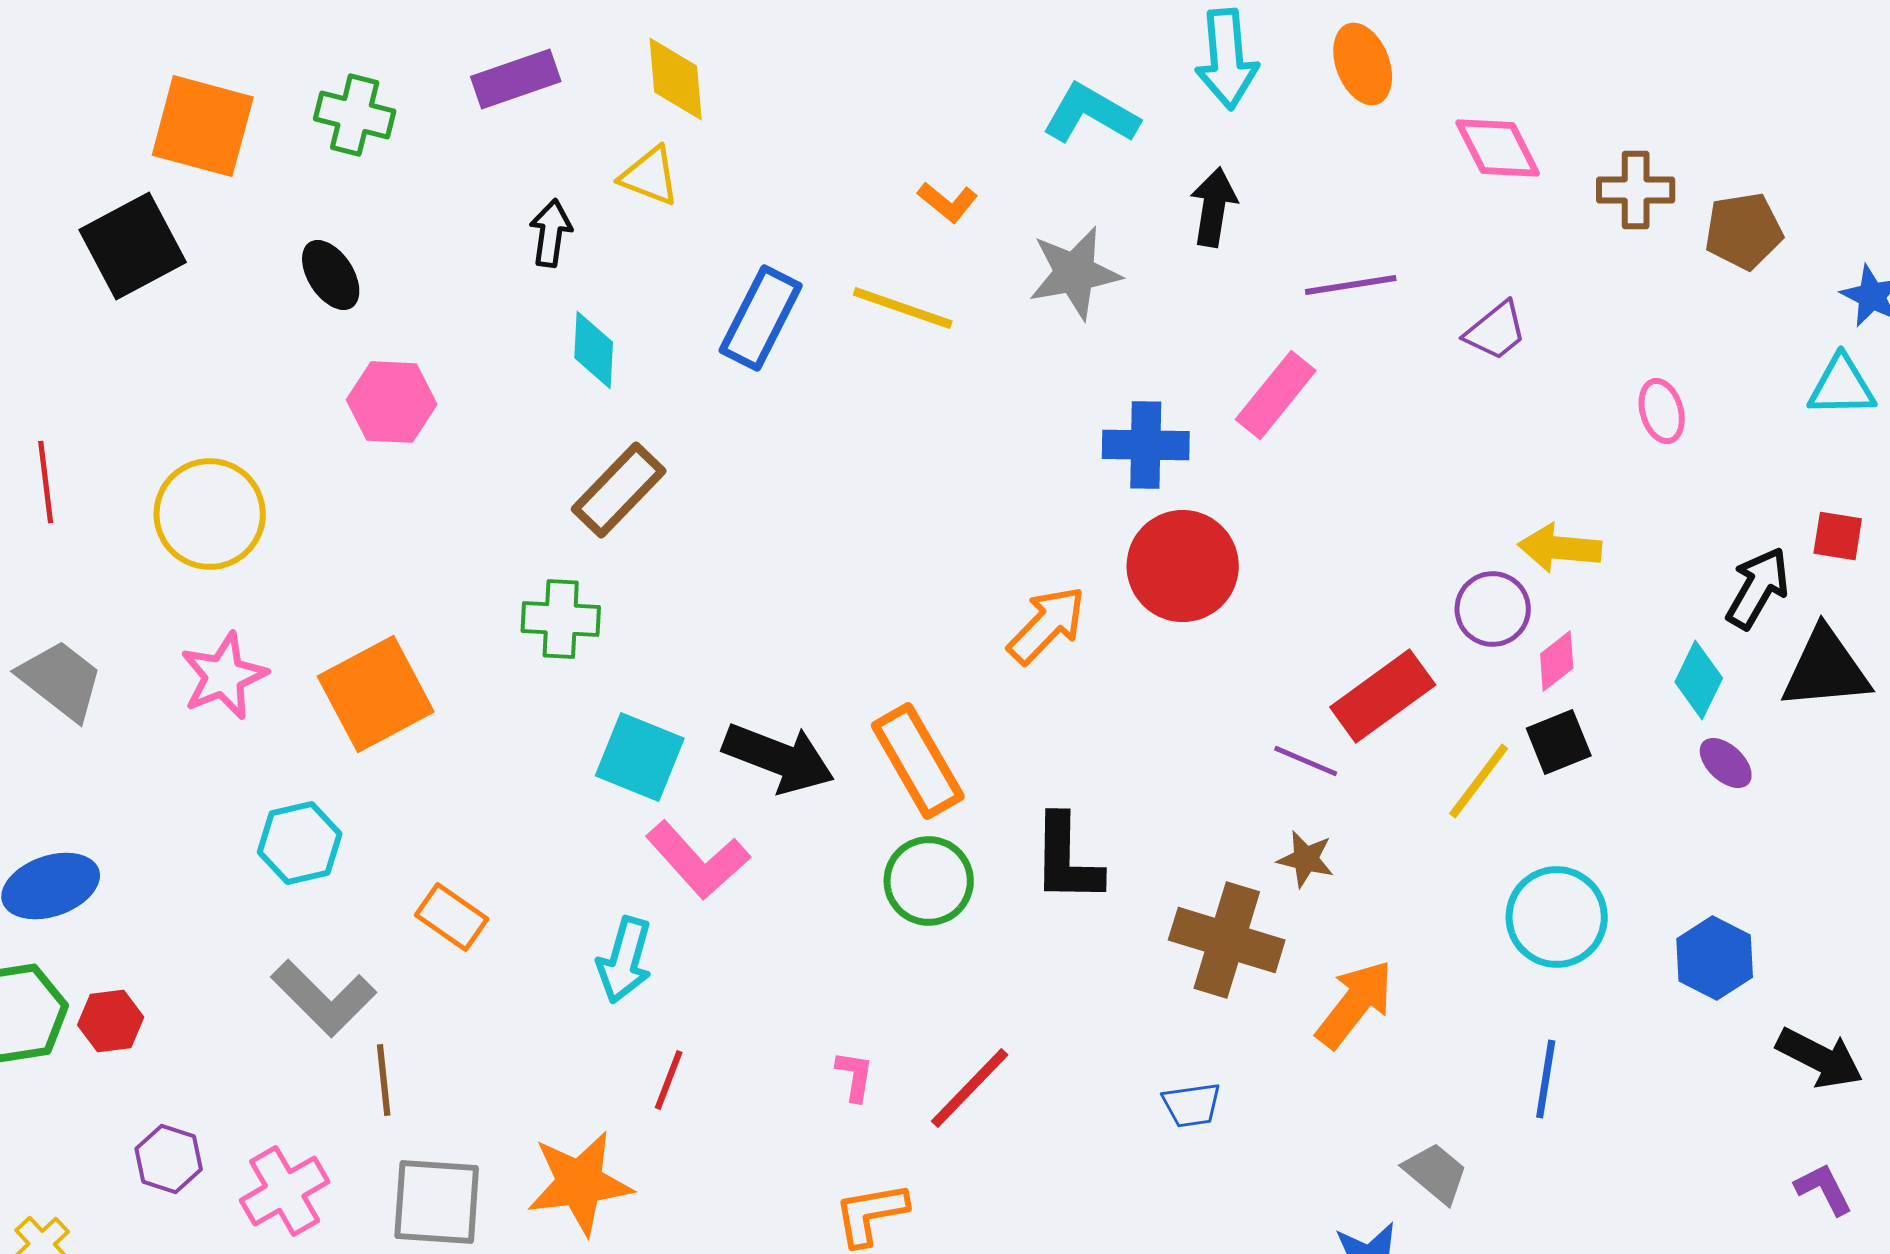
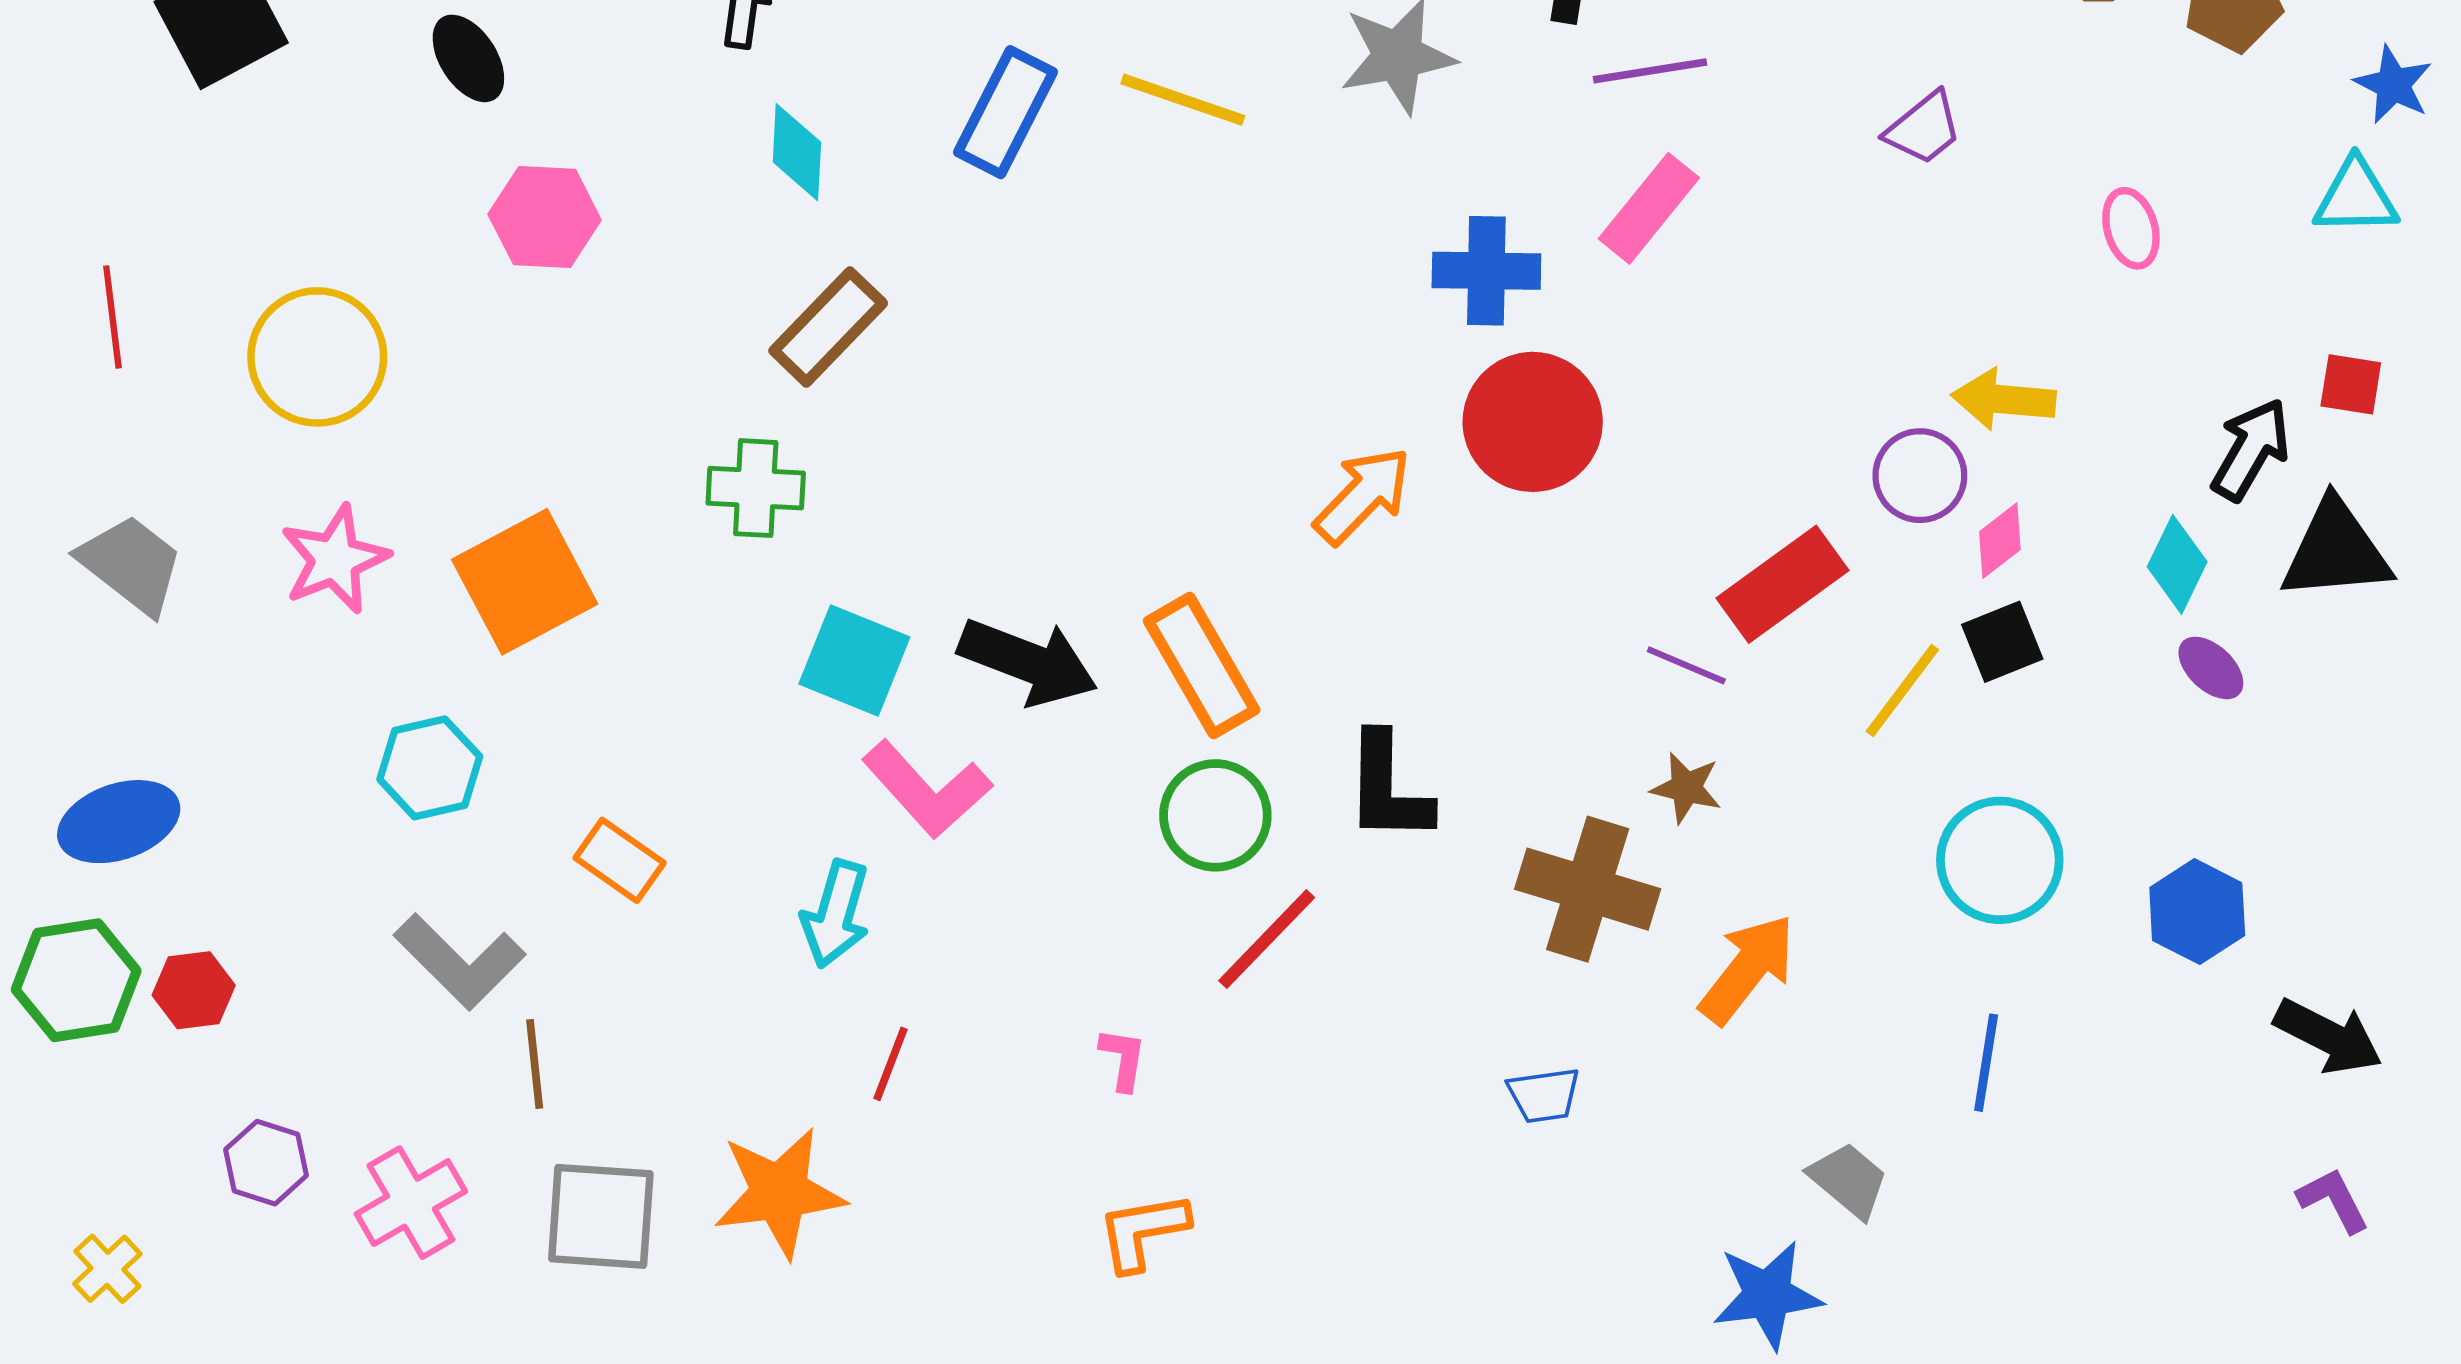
purple line: (1351, 285) -> (1650, 71), moved
red line: (970, 1088) -> (1267, 939), moved

